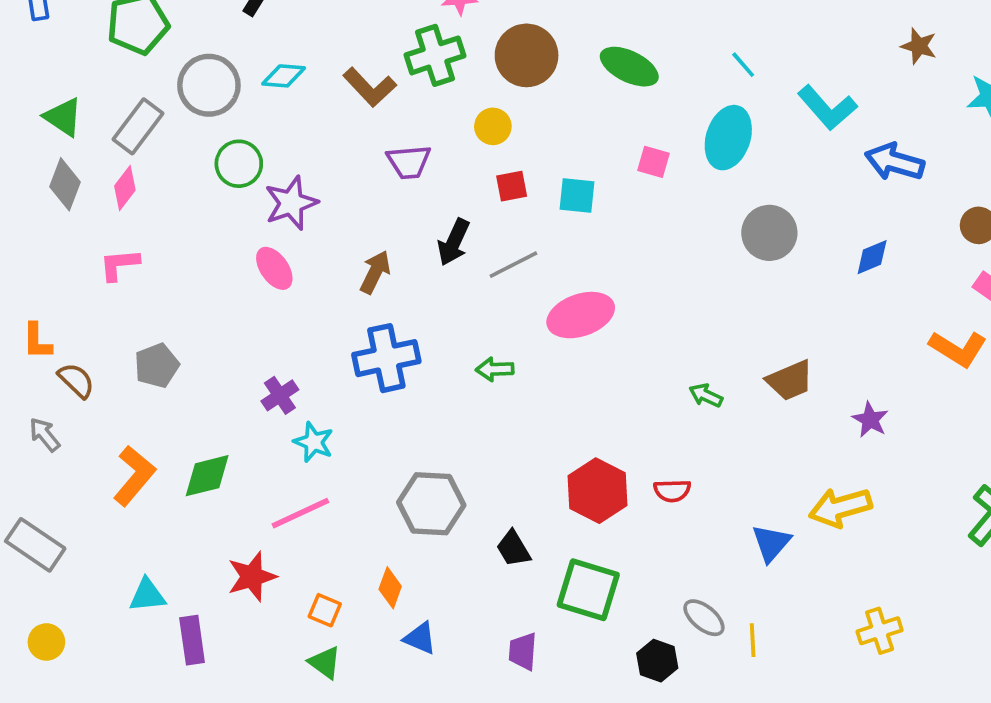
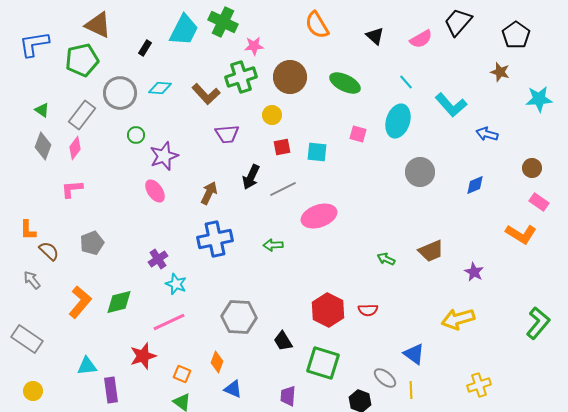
green triangle: (63, 117) -> (42, 110), size x0.7
blue arrow: (895, 162) -> (487, 134), size x0.7
green circle: (239, 164) -> (136, 135), size x0.7
blue triangle: (771, 543) -> (414, 354), moved, turned -35

